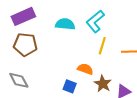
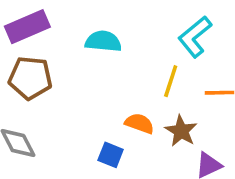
cyan L-shape: (95, 21) -> (195, 37), moved
brown star: (103, 84) -> (181, 131), moved

